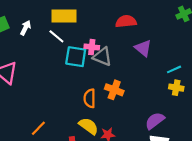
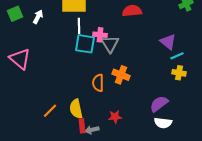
white line: (56, 36) -> (79, 26), moved, turned 49
purple triangle: (143, 48) -> (168, 42), moved
gray triangle: (102, 57) -> (110, 44), turned 36
yellow semicircle: (89, 126) -> (76, 109), moved, turned -138

